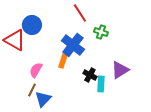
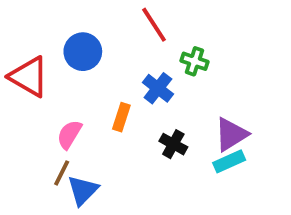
blue circle: (32, 25) -> (83, 52), moved
blue cross: (73, 45) -> (158, 88), moved, size x0.7
cyan rectangle: (101, 84) -> (229, 161), moved, turned 63

